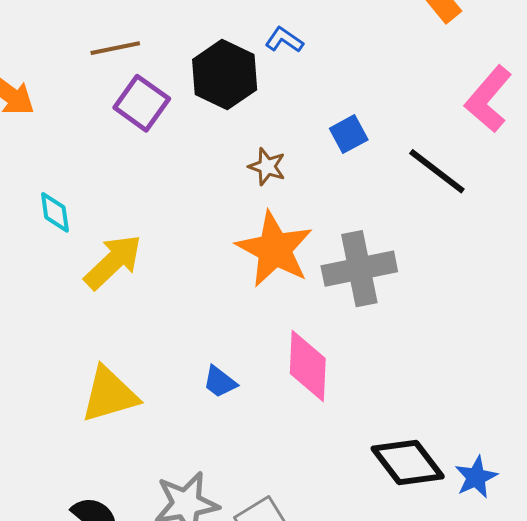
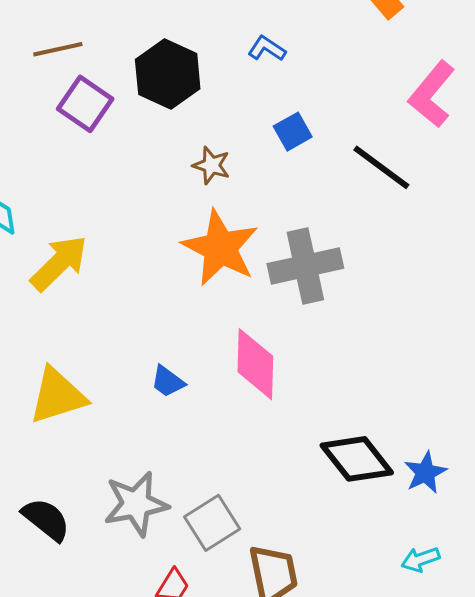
blue L-shape: (284, 40) -> (267, 49), moved

